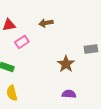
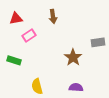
brown arrow: (46, 23) -> (53, 16), turned -88
yellow semicircle: (12, 93) -> (37, 86), moved

